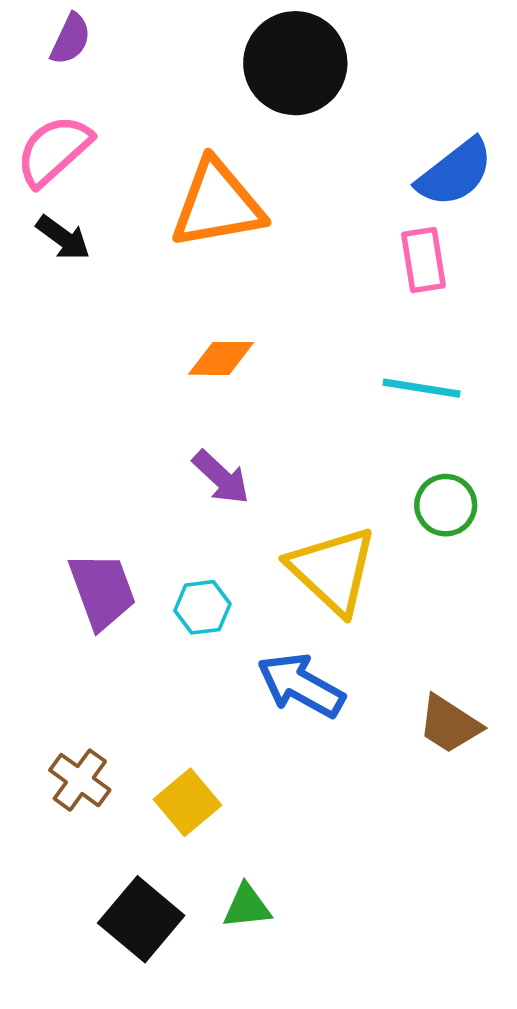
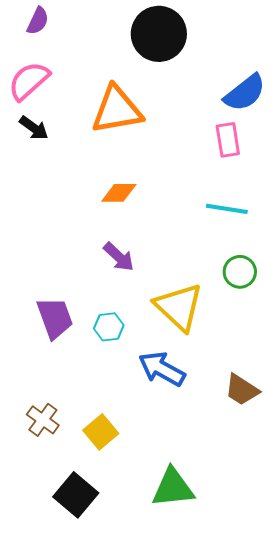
green triangle: (247, 906) -> (173, 488), moved, size x1.6

